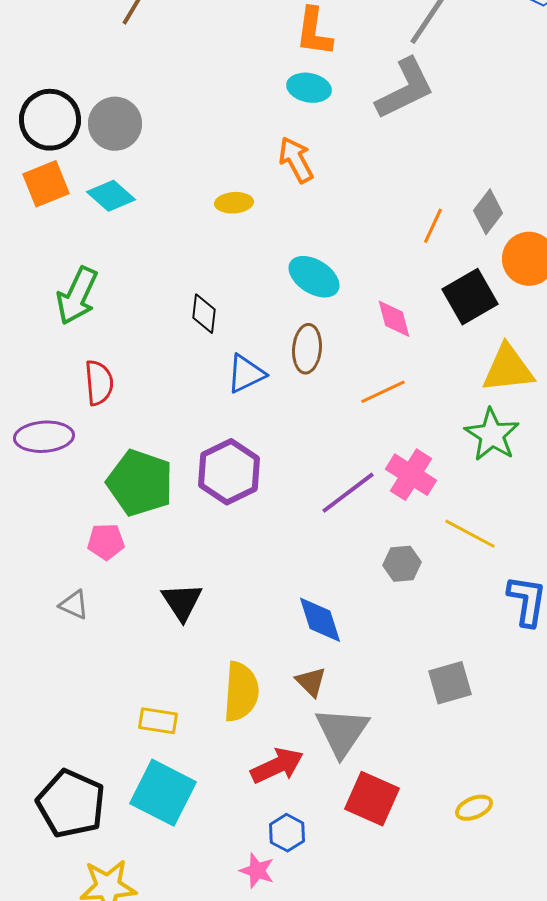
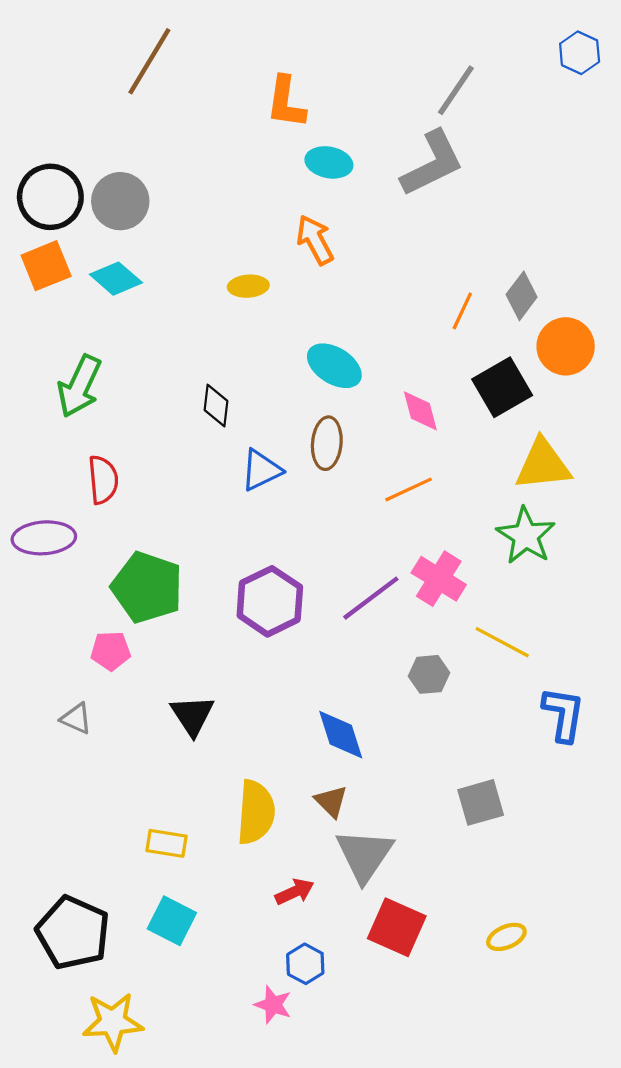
orange L-shape: (314, 32) -> (286, 102), moved
purple hexagon: (229, 472) -> (270, 601), moved
red arrow: (277, 766) -> (295, 892), size x0.7
cyan square: (163, 793) -> (172, 921), size x0.7

